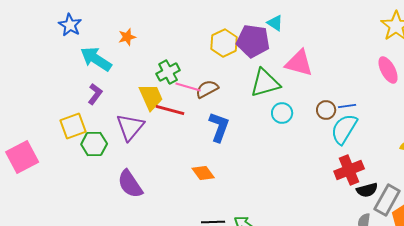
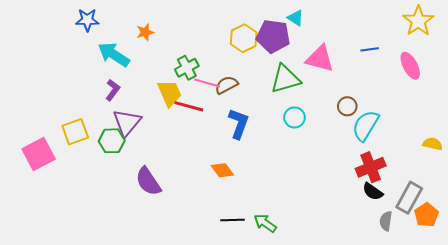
blue star: (70, 25) -> (87, 20), turned -30
blue line: (347, 106) -> (370, 49), moved
cyan circle: (282, 113) -> (294, 117), moved
yellow square: (73, 126) -> (75, 132), moved
purple triangle: (130, 127) -> (127, 123), moved
black semicircle: (367, 190) -> (373, 192), moved, turned 50

